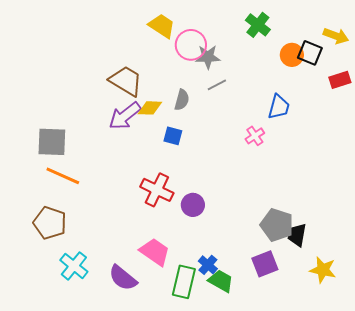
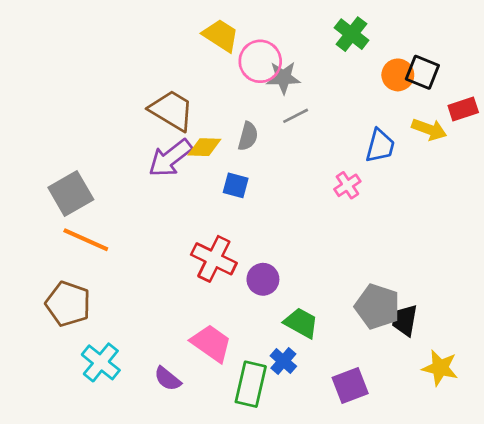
yellow arrow: (336, 36) -> (429, 129), moved
gray square: (52, 142) -> (71, 193), turned -32
purple square: (265, 264) -> (350, 386), moved
purple semicircle: (123, 278) -> (168, 379), size x0.7
green trapezoid: (221, 281) -> (301, 323), moved

